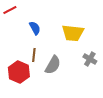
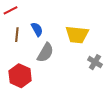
brown line: (34, 55) -> (17, 35), moved
gray semicircle: (53, 65) -> (45, 53), moved

